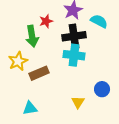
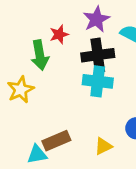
brown rectangle: (39, 73) -> (56, 141), moved
yellow triangle: (78, 102) -> (103, 146), turned 32

